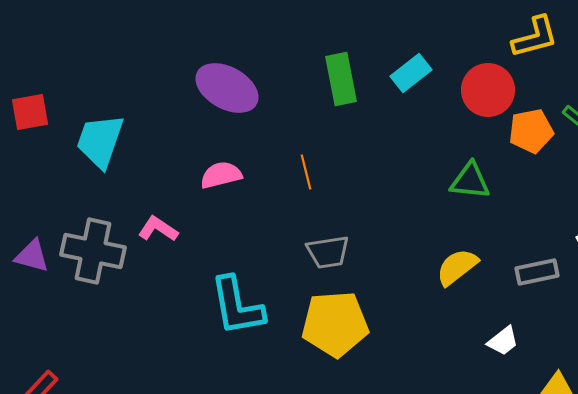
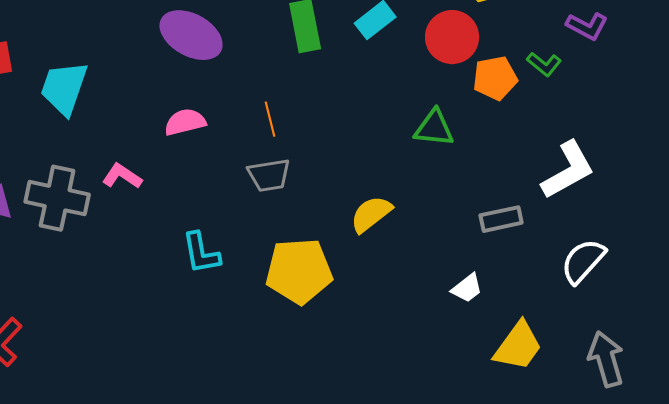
gray trapezoid: (328, 252) -> (269, 175), moved
yellow semicircle: (457, 267) -> (371, 214), moved
cyan L-shape: (237, 306) -> (201, 253), size x0.7

